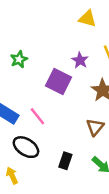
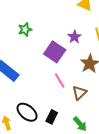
pink line: (37, 116) -> (60, 81), moved
black ellipse: (26, 147) -> (27, 112), moved

